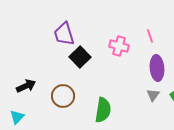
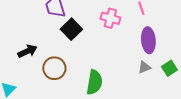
black arrow: (26, 86) -> (27, 51), moved
gray triangle: (153, 95) -> (144, 67), turned 32

